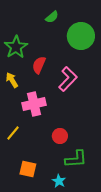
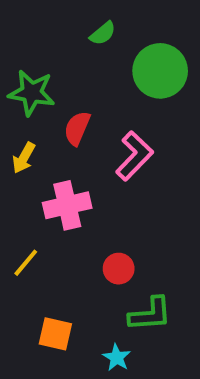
green star: (16, 47) -> (32, 93), turned -30
yellow arrow: (12, 80) -> (24, 158), turned -119

